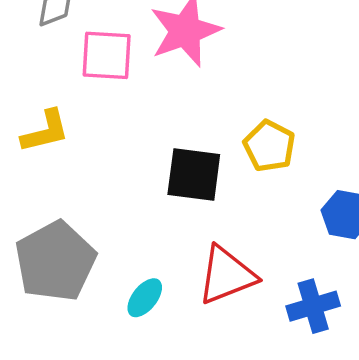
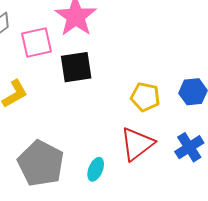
yellow pentagon: (269, 146) -> (145, 97), moved
black square: (194, 175) -> (76, 67), moved

